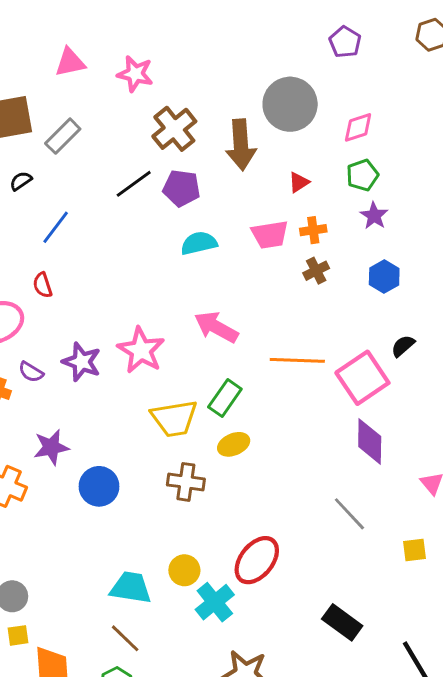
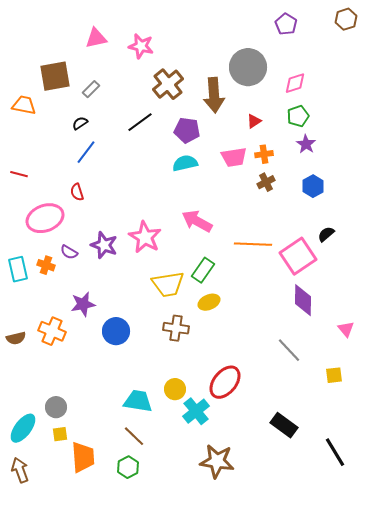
gray rectangle: (63, 136) -> (91, 89), size x0.7
black semicircle: (21, 181) -> (80, 123), moved
purple pentagon: (182, 188) -> (187, 130), moved

